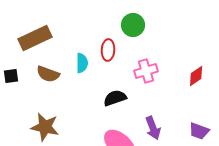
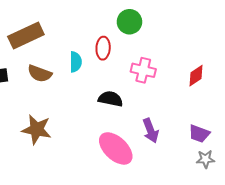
pink cross: (146, 71) -> (143, 70), turned 30
black semicircle: (115, 98) -> (110, 99), turned 30

